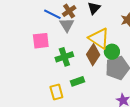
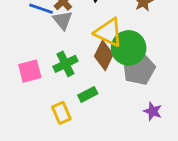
pink square: (41, 41) -> (30, 71), moved
green circle: (112, 52) -> (129, 48), size x1.6

